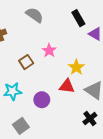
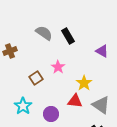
black rectangle: (78, 18) -> (68, 36), moved
cyan star: (13, 91) -> (23, 106), turned -30

